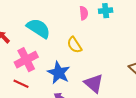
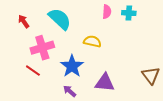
yellow semicircle: (75, 45) -> (92, 41), turned 126
purple triangle: (94, 83) -> (105, 83), turned -45

